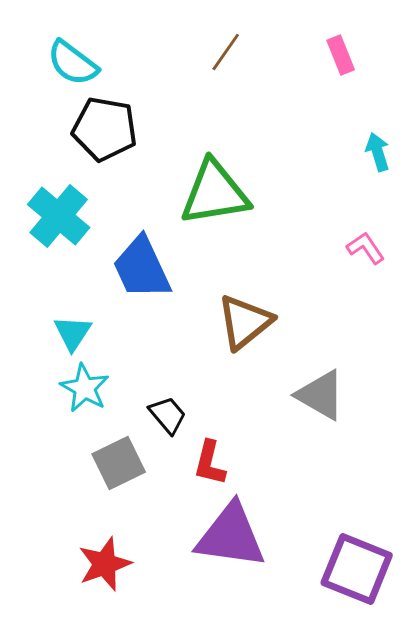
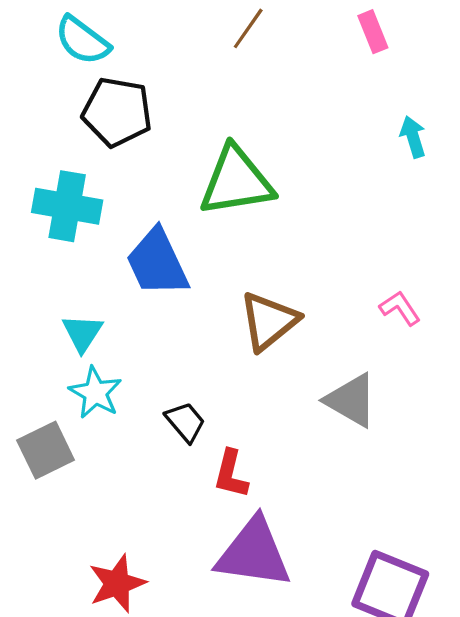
cyan cross: (59, 216) -> (67, 206), turned -30
pink L-shape: (366, 248) -> (400, 308), moved
gray square: (119, 463) -> (46, 450), moved

